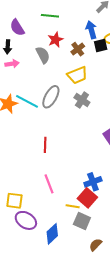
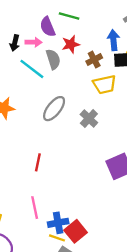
purple semicircle: (17, 28) -> (48, 27), moved
pink arrow: (12, 64) -> (34, 42), moved
yellow trapezoid: (77, 75) -> (105, 84), moved
cyan line: (27, 101) -> (32, 69), moved
blue cross: (93, 182) -> (58, 223), moved

